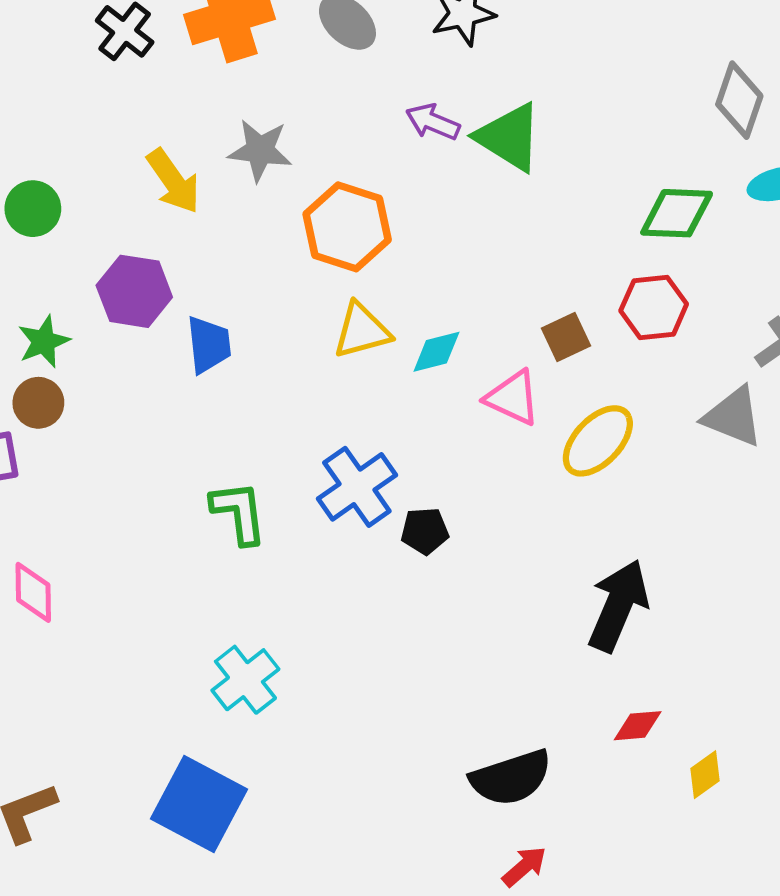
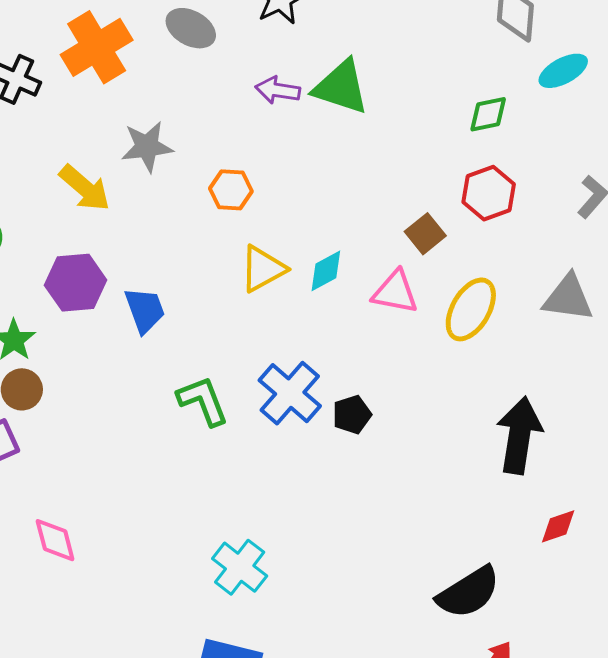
green diamond: (677, 213) -> (488, 114), size x0.7
orange hexagon: (347, 227) -> (231, 190), size x0.6
gray triangle: (733, 417) -> (568, 298), moved
green L-shape: (239, 513) -> (203, 401), moved

